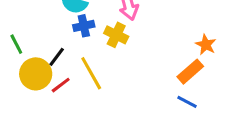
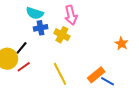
orange rectangle: (190, 72) -> (96, 75), moved
yellow line: (91, 73) -> (60, 74), moved

